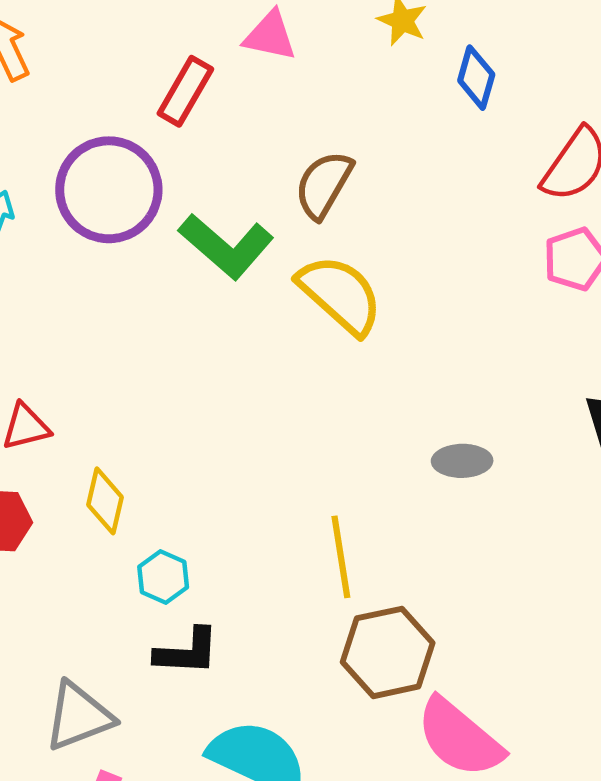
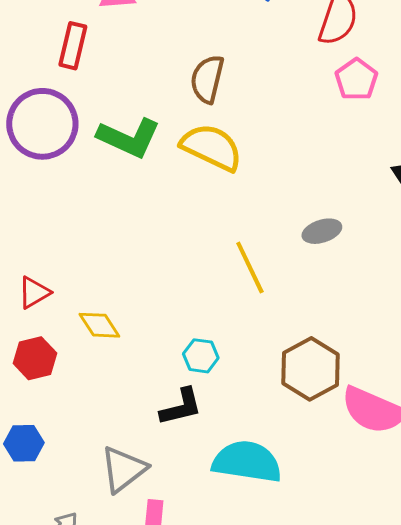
brown semicircle: (324, 185) -> (207, 79), moved
yellow diamond: (105, 501) -> (99, 325), turned -30
yellow line: (341, 557) -> (250, 268), moved
cyan hexagon: (163, 577) -> (201, 356), moved

